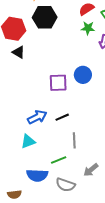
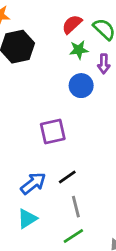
blue circle: (83, 75) -> (81, 86), moved
gray line: (74, 140) -> (76, 207), moved

